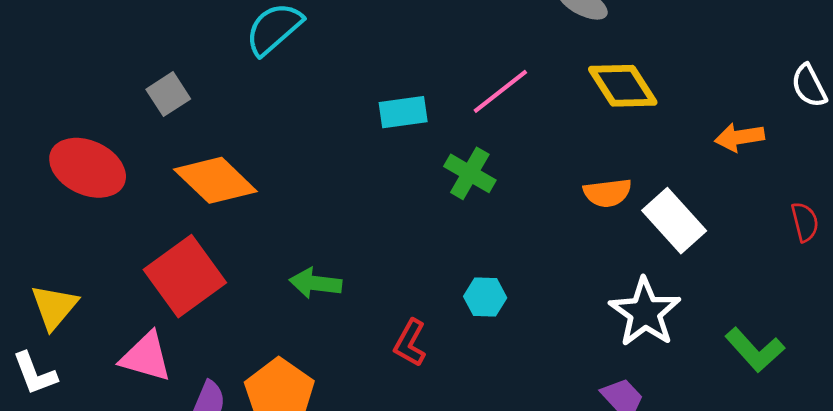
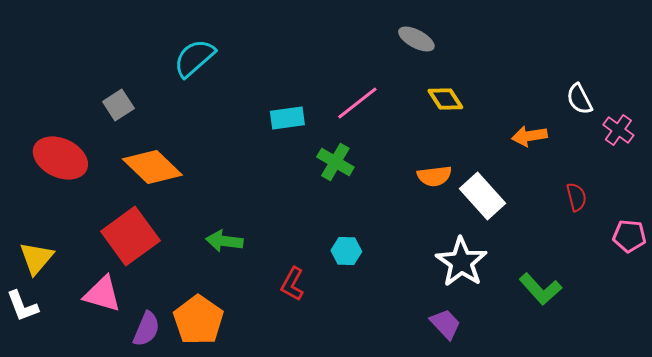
yellow diamond: (623, 86) -> (445, 99), size x0.7

